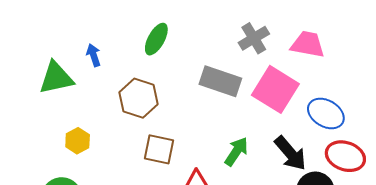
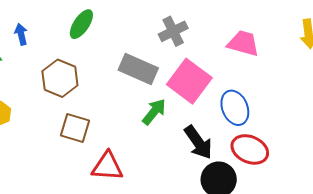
pink trapezoid: (308, 44) -> (243, 43), moved
blue ellipse: (326, 113) -> (235, 108), turned 32
green arrow: (236, 151) -> (154, 112), moved

